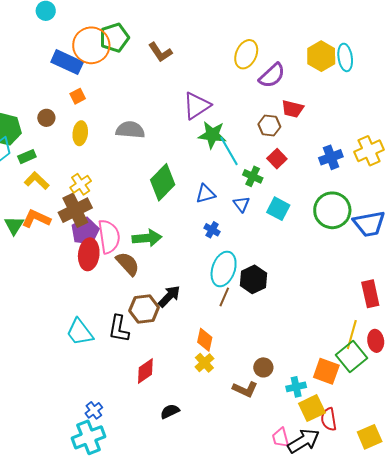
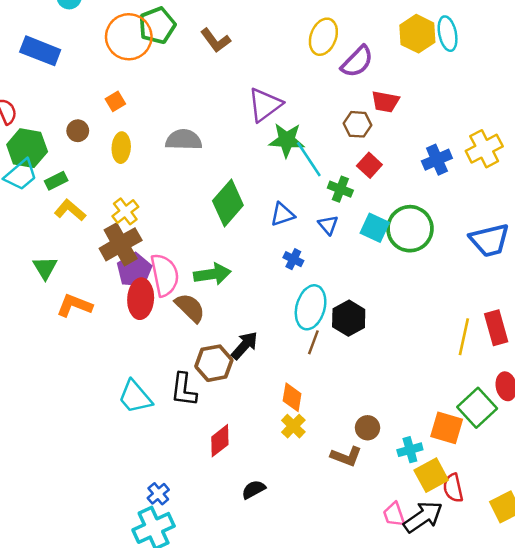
blue rectangle: (67, 62) -> (40, 51), moved
green circle: (332, 210) -> (410, 229), moved
orange L-shape: (36, 219) -> (74, 305), moved
yellow line: (352, 335) -> (464, 337), moved

